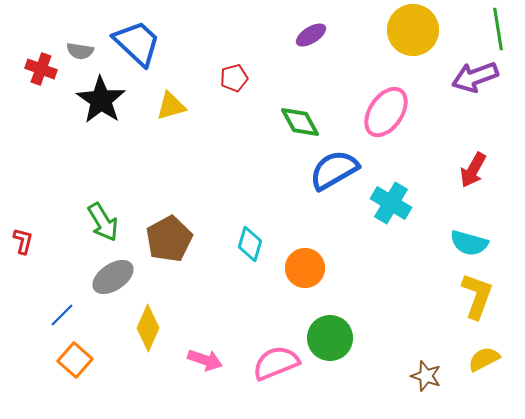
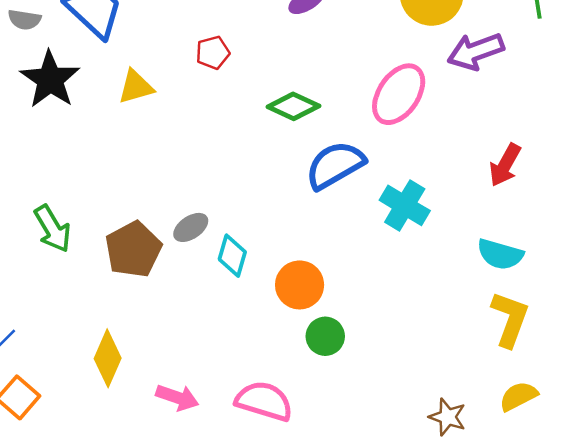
purple arrow: (475, 77) -> (476, 51), moved
green diamond: (300, 122) -> (293, 106), turned -36
gray ellipse: (113, 277) -> (191, 227), moved, size x0.7
green circle: (330, 338) -> (325, 336), moved, size x0.7
pink semicircle: (276, 363) -> (264, 401), turned 39

